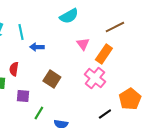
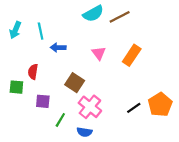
brown line: (115, 27) -> (120, 17), moved
pink triangle: (83, 44) -> (99, 53), moved
pink cross: (95, 78) -> (90, 107), moved
black line: (105, 114) -> (134, 108), moved

